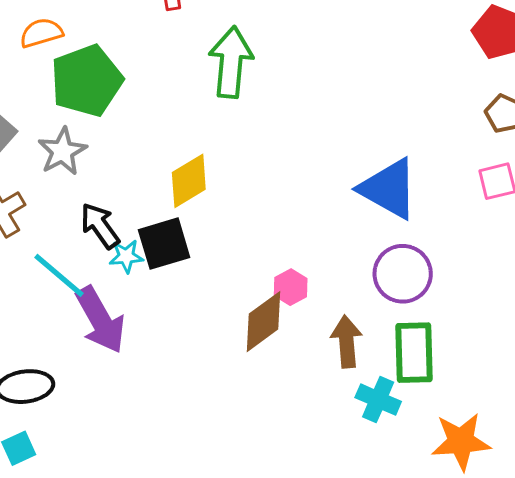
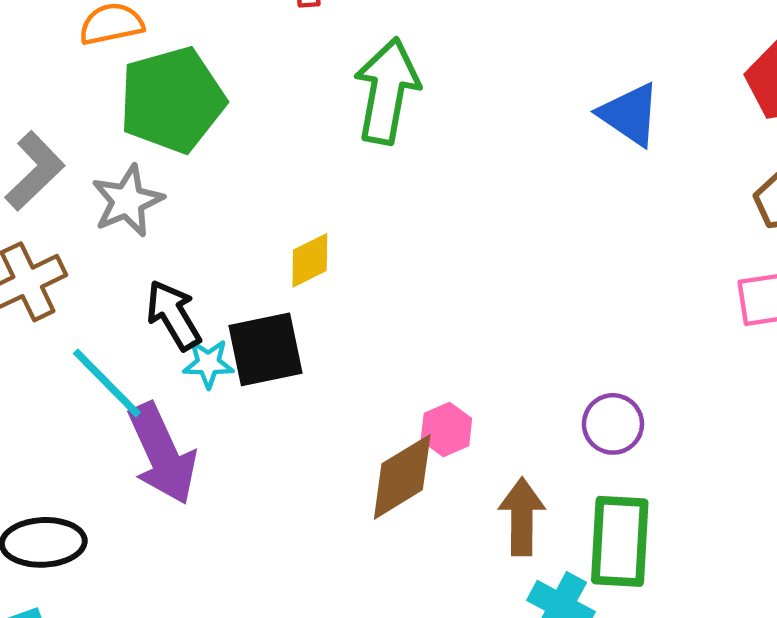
yellow diamond: (189, 181) -> (310, 260), size x0.7
blue triangle: (389, 189) -> (630, 114), moved, size x0.7
purple circle: (403, 274) -> (613, 424), size x0.7

